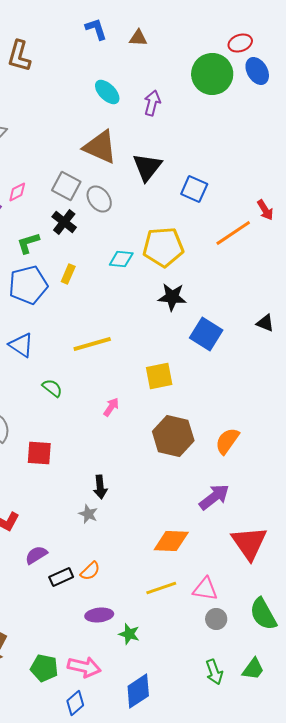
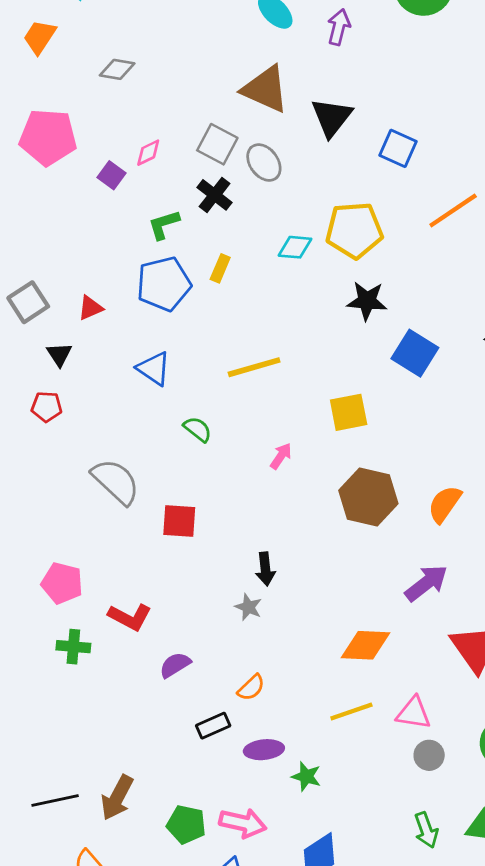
black rectangle: (61, 577) -> (213, 726), moved

